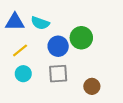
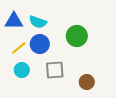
blue circle: (58, 46) -> (40, 44), moved

